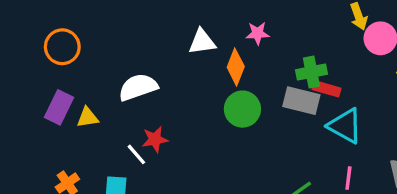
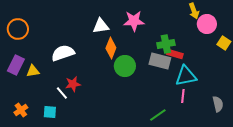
pink star: (258, 33) -> (134, 21), size x1.5
orange diamond: (236, 67) -> (111, 48), moved
cyan triangle: (345, 126) -> (186, 76), turned -40
pink line: (348, 178) -> (183, 96), moved

